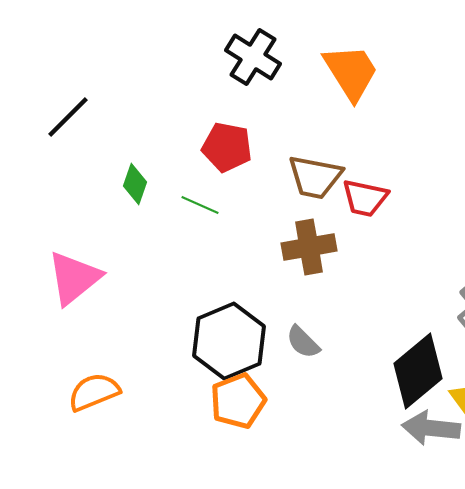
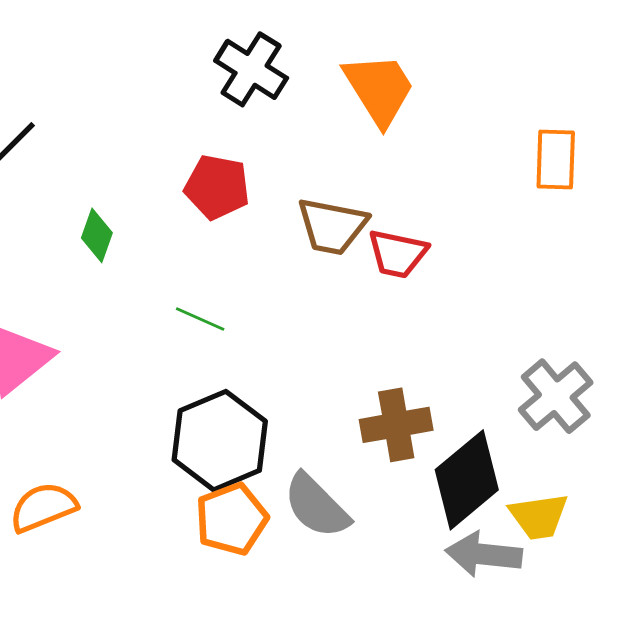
green line: (200, 205) -> (200, 319), moved
brown cross: (309, 247) -> (396, 425), moved
gray semicircle: (303, 342) -> (316, 506), moved, size x1.5

